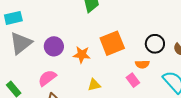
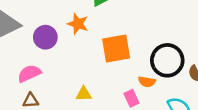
black circle: (155, 44) -> (167, 60), size x1.4
orange star: (82, 55) -> (78, 24), moved

